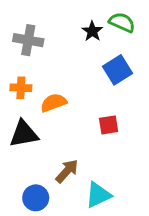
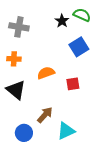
orange semicircle: (54, 103) -> (46, 73), moved
black triangle: (24, 134) -> (16, 90), turned 50

